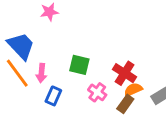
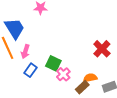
green square: (79, 65) -> (53, 63), moved
red cross: (125, 73) -> (102, 49), moved

